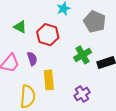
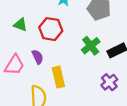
purple cross: (82, 94) -> (109, 82), moved

